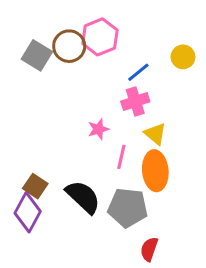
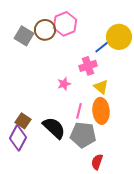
yellow circle: (183, 57) -> (119, 37), size x1.6
blue line: (138, 72) -> (102, 47), moved
pink line: (121, 157) -> (79, 111), moved

